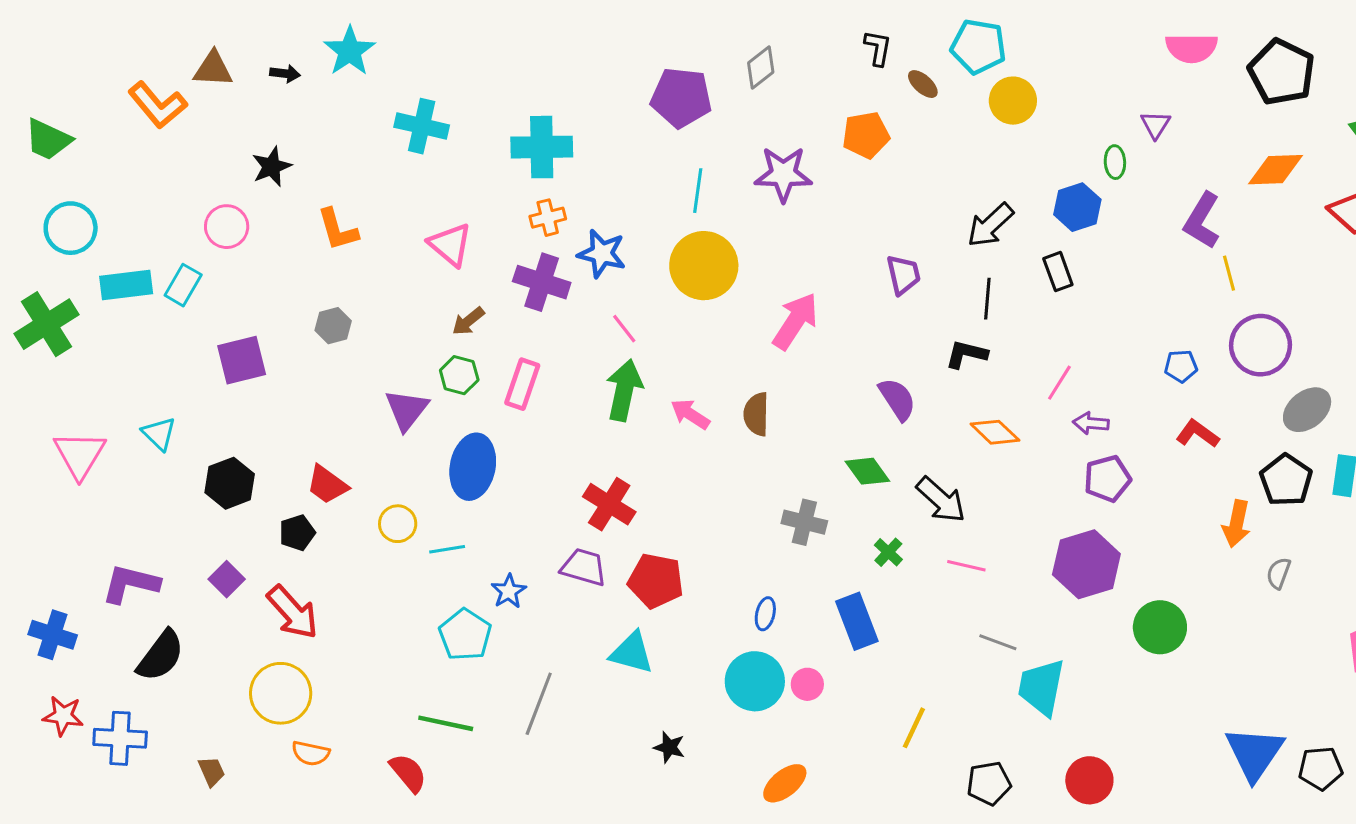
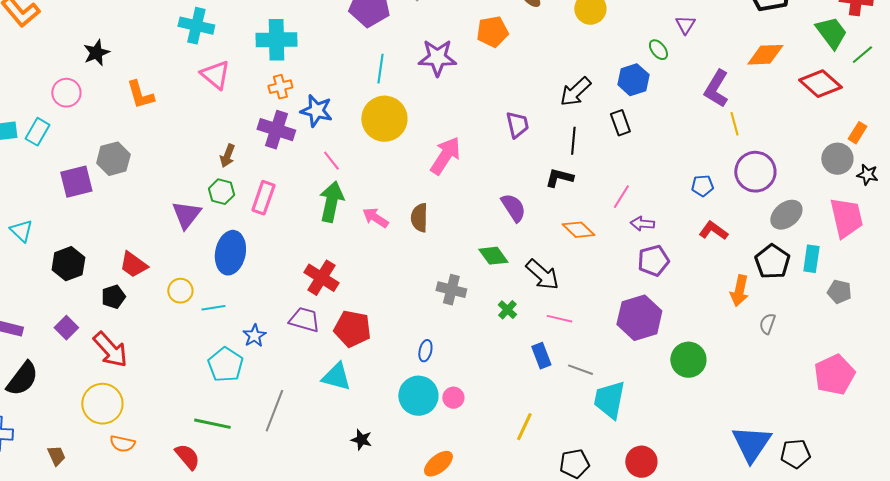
green ellipse: (1115, 162) -> (658, 50), turned -35
pink triangle: (450, 245) -> (215, 75), moved
brown arrow: (468, 321) -> (227, 156), turned -30
gray hexagon: (333, 326) -> (113, 159), moved, size x1.4
blue rectangle: (857, 621) -> (541, 356), moved, size x0.7

